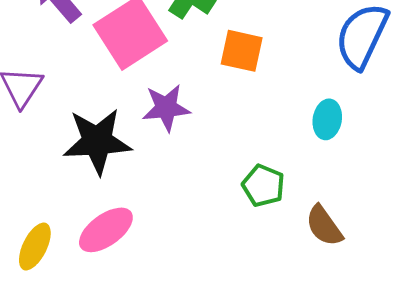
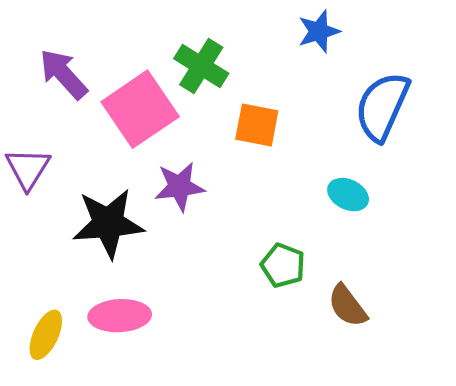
cyan ellipse: (327, 119) -> (348, 195), turned -72
pink ellipse: (106, 230) -> (120, 316), turned 34

